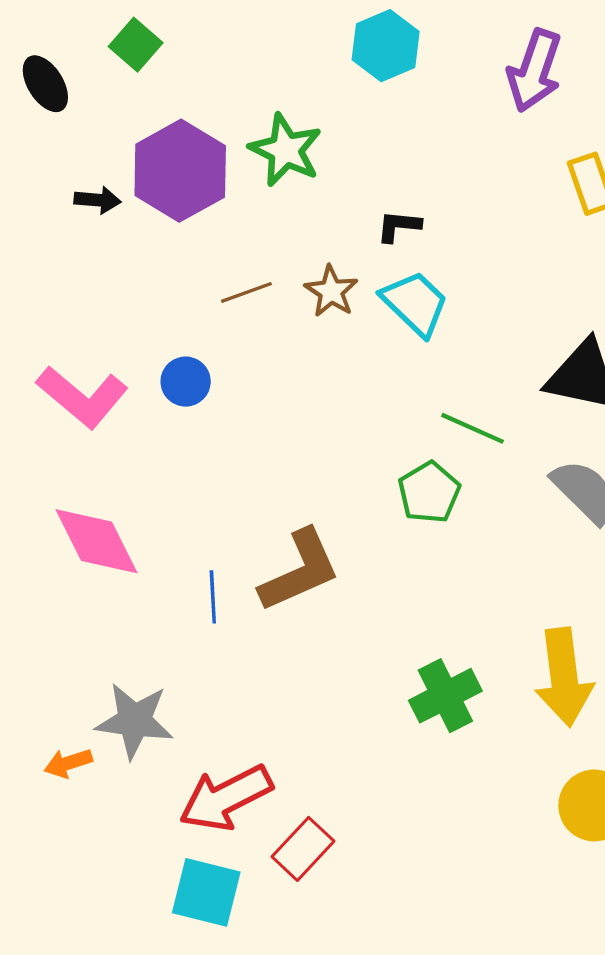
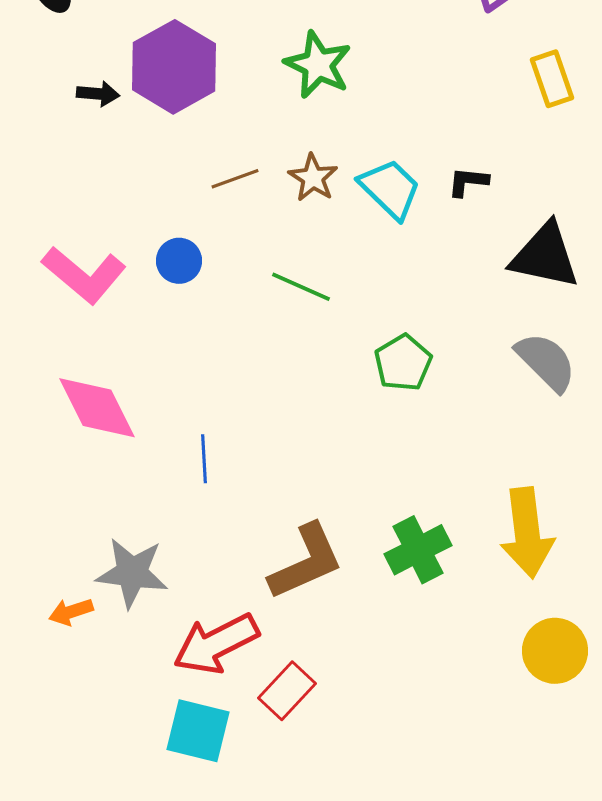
green star: (286, 150) -> (318, 65), moved
black L-shape: (399, 226) -> (468, 182), moved
green line: (473, 428) -> (301, 287), moved
brown L-shape: (300, 571) -> (306, 562), moved

